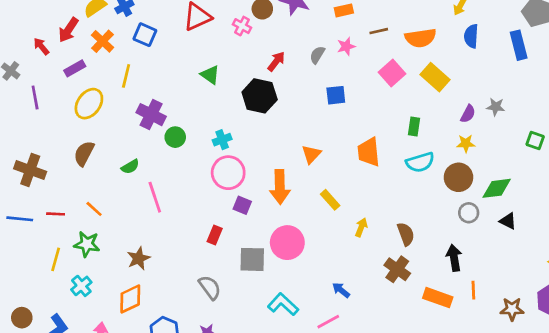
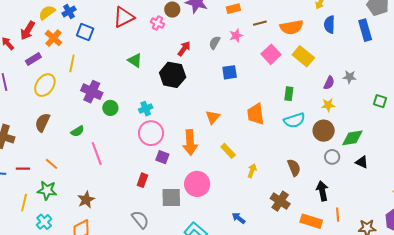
brown semicircle: (406, 234) -> (294, 168), moved

